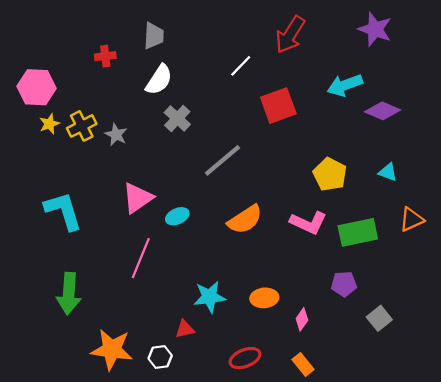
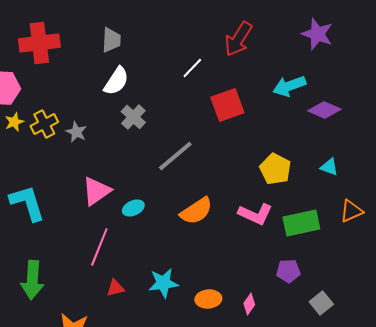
red cross: (105, 56) -> (39, 43), moved, size x2.0
orange ellipse: (264, 298) -> (208, 299), moved
red triangle: (185, 329) -> (115, 288), moved

